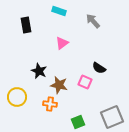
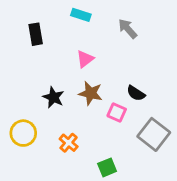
brown star: (59, 85) -> (91, 93), moved
orange cross: (50, 104) -> (69, 143), turned 32
gray square: (112, 117) -> (154, 134), moved, turned -30

